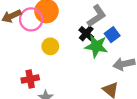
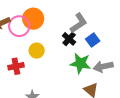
green star: (96, 46) -> (80, 63), moved
red cross: (30, 79) -> (16, 66), moved

